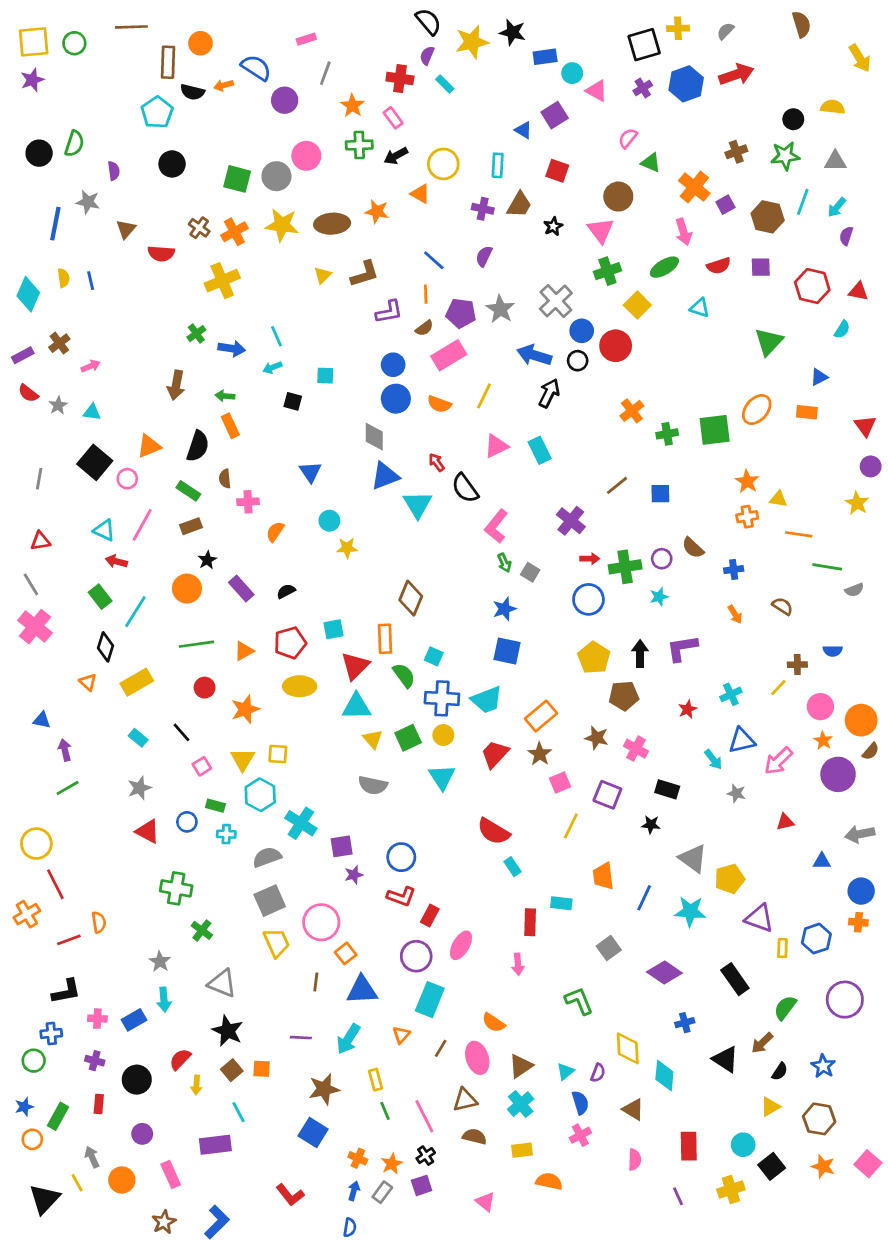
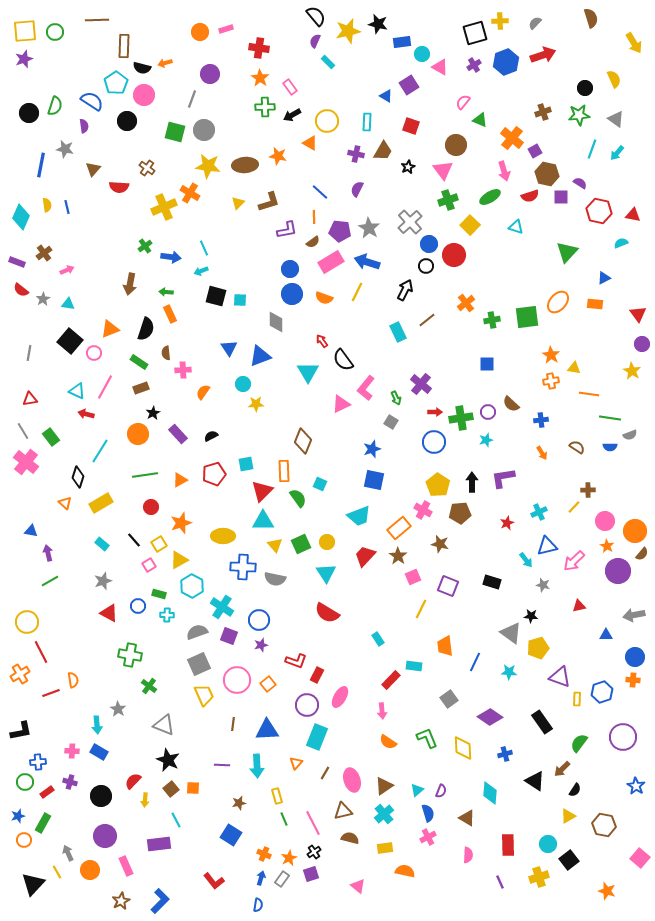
orange circle: (201, 43) -> (200, 32), moved
blue semicircle: (256, 68) -> (92, 101), moved
gray line: (325, 73) -> (192, 99), moved
red cross: (400, 79) -> (259, 48), moved
yellow semicircle: (833, 107) -> (614, 79), turned 60
pink circle: (306, 156) -> (144, 95), moved
gray triangle: (835, 161) -> (616, 119), turned 36
brown hexagon: (768, 217) -> (547, 174), moved
orange cross: (234, 232) -> (190, 193), moved, turned -30
purple semicircle: (846, 236) -> (580, 183), moved, turned 104
cyan semicircle: (842, 329) -> (621, 243), turned -144
purple rectangle: (23, 355) -> (17, 262), turned 49
blue arrow: (534, 355) -> (367, 262), moved
cyan square: (325, 376) -> (240, 300), moved
black square: (293, 401) -> (216, 296), size x1.5
pink triangle: (496, 446) -> (341, 404), moved
blue triangle: (385, 476) -> (260, 356), moved
brown line: (617, 485) -> (427, 320), moved
green arrow: (504, 563) -> (396, 398), moved
green rectangle: (100, 597) -> (51, 437), moved
blue semicircle: (833, 651) -> (610, 447), moved
yellow ellipse: (300, 686) -> (223, 536), moved
blue cross: (442, 698) -> (243, 567), moved
pink cross: (636, 749) -> (423, 510), moved
yellow square: (278, 754) -> (159, 544), moved, turned -35
yellow triangle: (243, 759) -> (179, 560), turned 30
black star: (651, 825) -> (531, 616), moved
red semicircle: (494, 831) -> (327, 613), moved
purple square: (342, 846) -> (229, 636), moved, turned 30
blue circle: (401, 857) -> (259, 620), moved
cyan star: (690, 911) -> (509, 672), size x0.7
red rectangle: (530, 922) -> (391, 680), turned 42
orange square: (346, 953) -> (268, 684), moved
black L-shape: (66, 991) -> (21, 731), moved
cyan arrow: (164, 1000) -> (97, 725), moved
blue rectangle: (134, 1020) -> (99, 752), turned 60
orange semicircle: (494, 1023) -> (388, 742), moved
cyan arrow: (348, 1039) -> (257, 766), turned -35
yellow diamond: (628, 1048) -> (463, 748), moved
blue star: (823, 1066) -> (636, 786), moved
brown star: (324, 1089) -> (239, 803), size x0.6
red rectangle: (99, 1104) -> (47, 792), moved, turned 48
purple circle: (142, 1134) -> (105, 836), size x1.5
orange star: (823, 1166) -> (607, 891), moved

